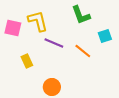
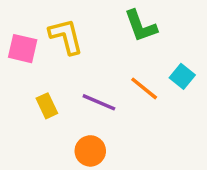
cyan square: (105, 36) -> (182, 76), moved, turned -32
purple line: (54, 43) -> (99, 102), moved

